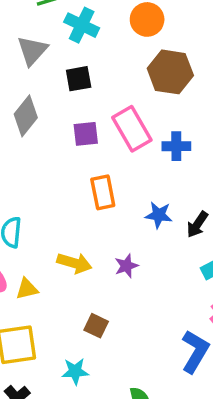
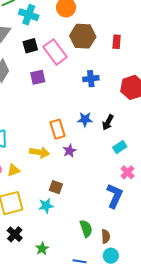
pink rectangle: (132, 129) -> (55, 52), moved
orange rectangle: (103, 192) -> (57, 129), moved
cyan star: (75, 371) -> (46, 206), moved

